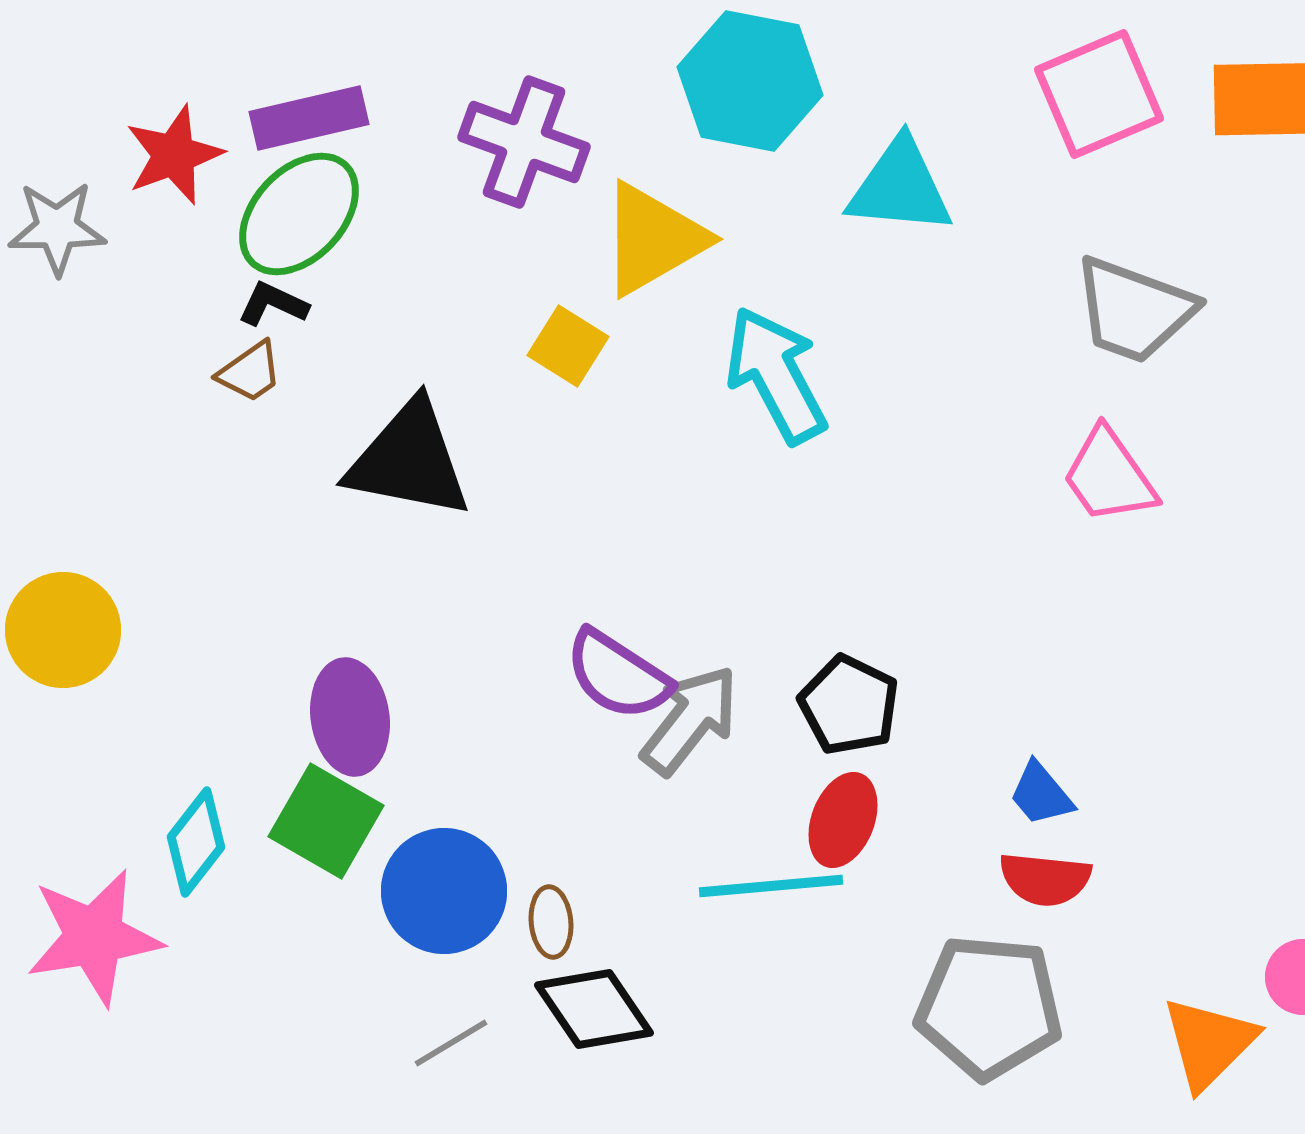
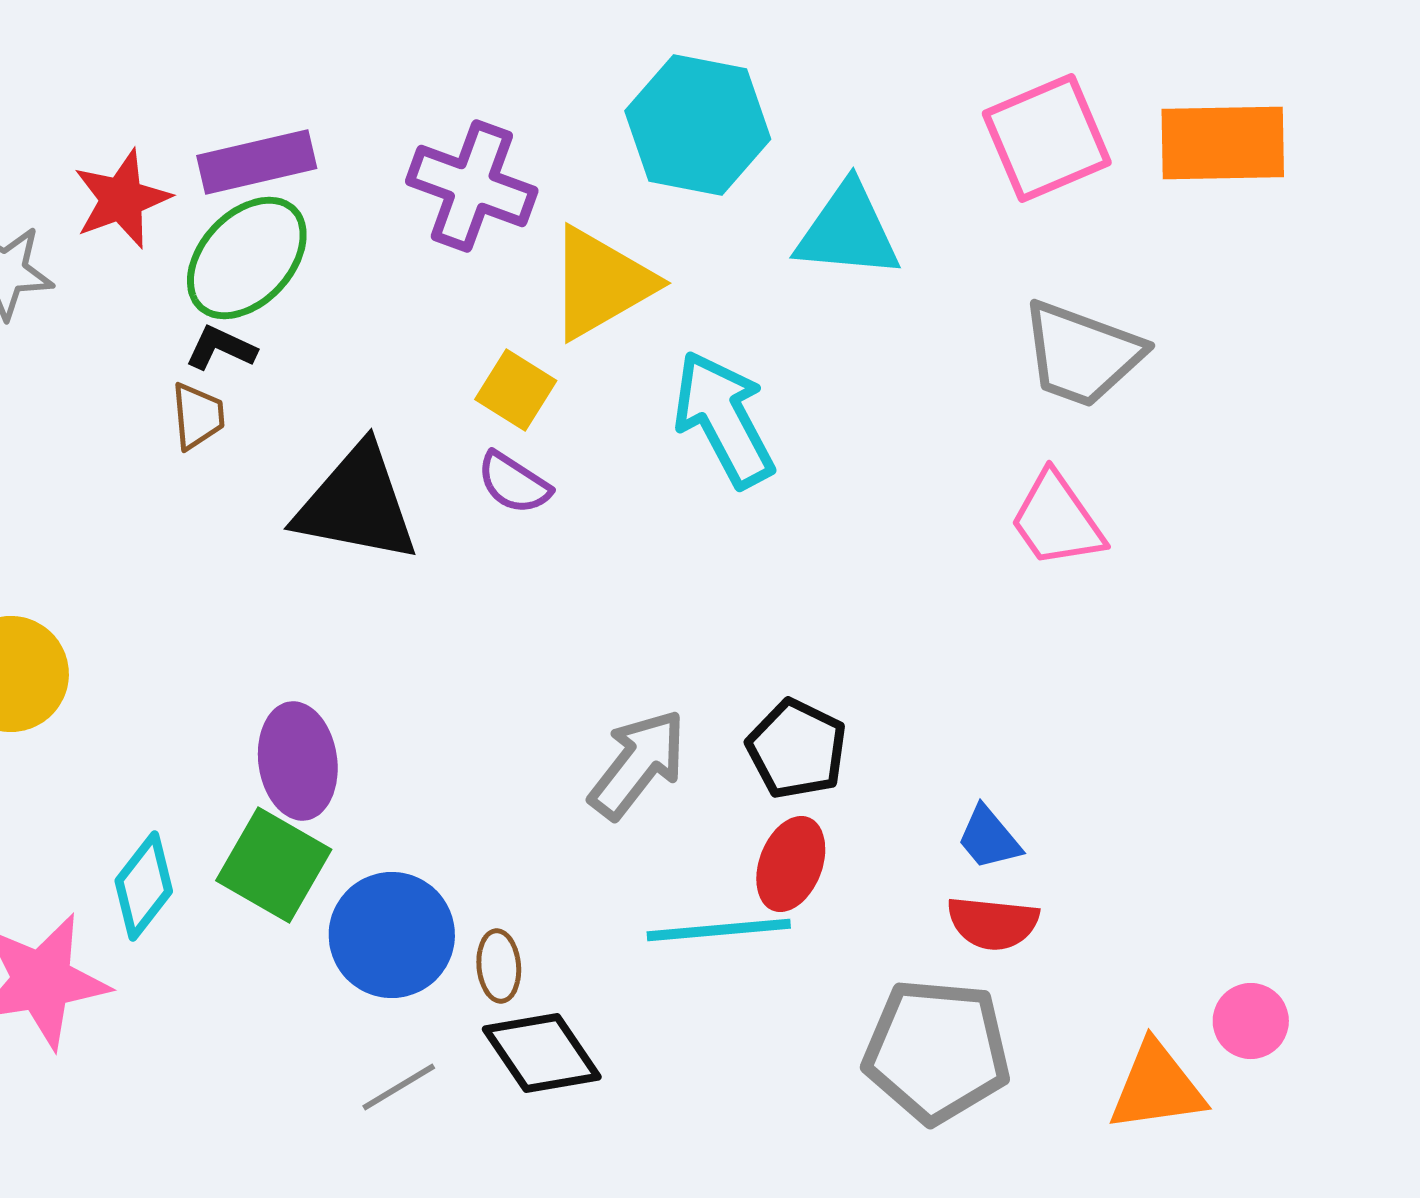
brown trapezoid: (250, 372) -> (198, 416), turned -60
purple semicircle: (618, 675) -> (514, 483), moved, size x0.7
orange triangle: (1209, 1043) -> (1157, 1087), turned 37

